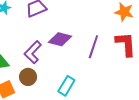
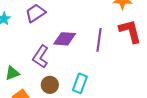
brown circle: (28, 77) -> (50, 85), moved

